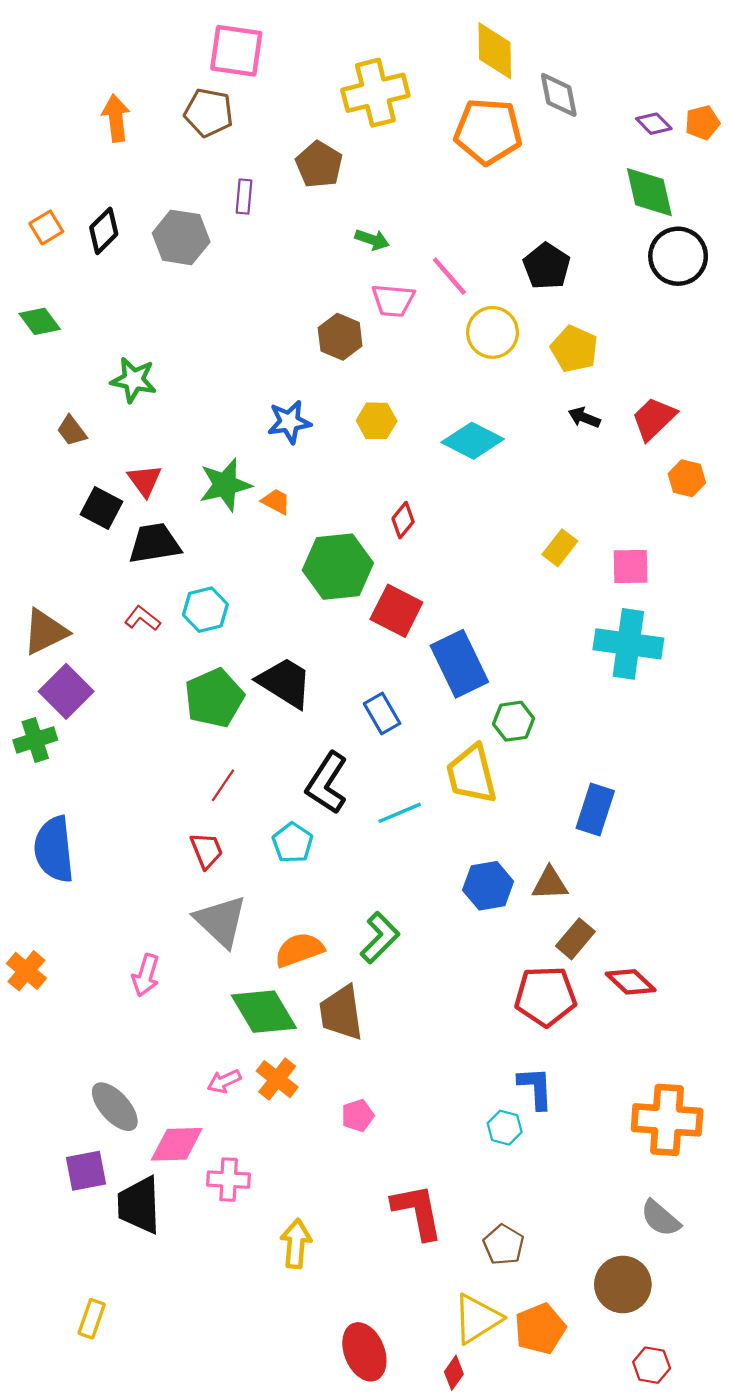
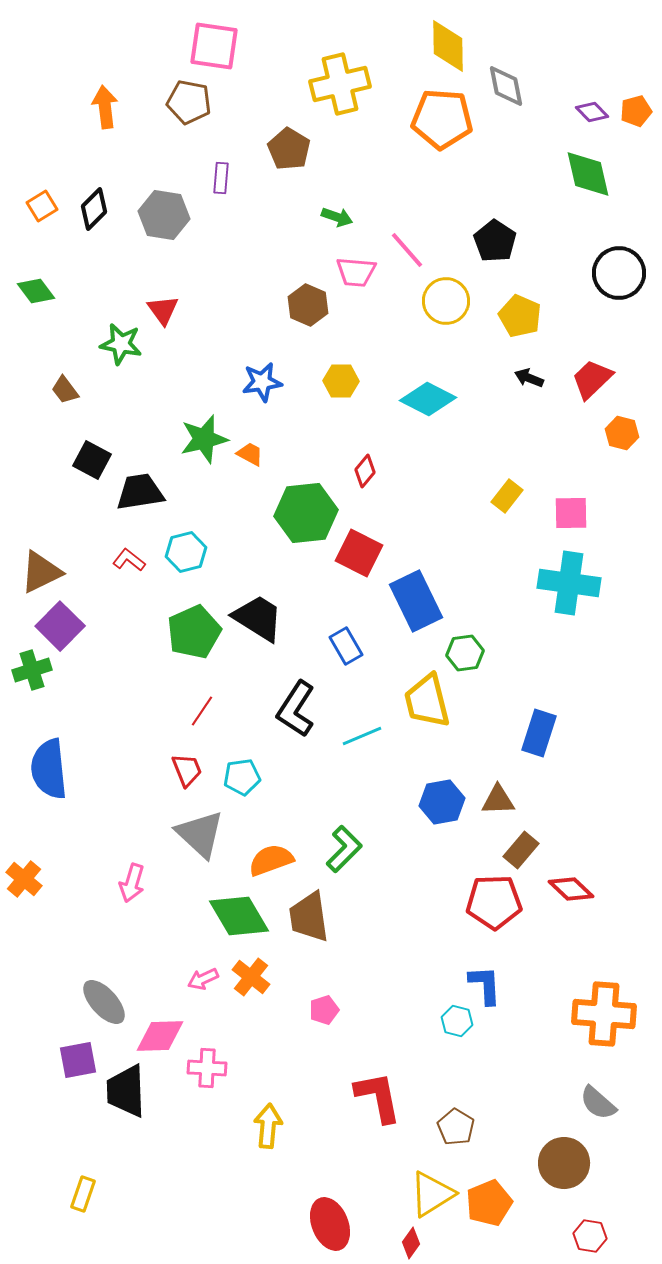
black circle: (678, 256) -> (619, 273), moved
red triangle: (145, 480) -> (163, 310), moved
cyan pentagon: (293, 843) -> (242, 777), moved, turned 30

